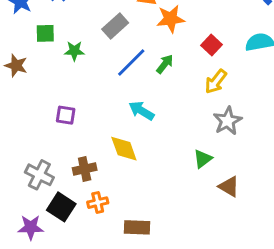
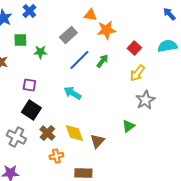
cyan arrow: (141, 111) -> (72, 93), moved
purple square: (66, 115) -> (29, 85), moved
yellow diamond: (124, 149) -> (74, 133), moved
brown cross: (85, 169) -> (47, 133), turned -35
brown triangle: (229, 187) -> (97, 141), moved, turned 42
black square: (61, 207) -> (31, 110), moved

